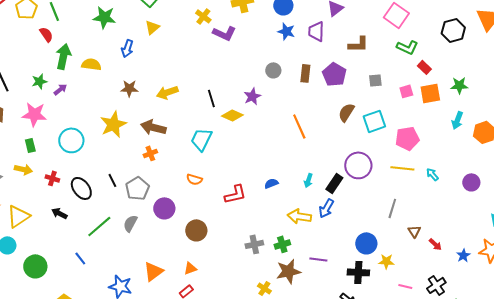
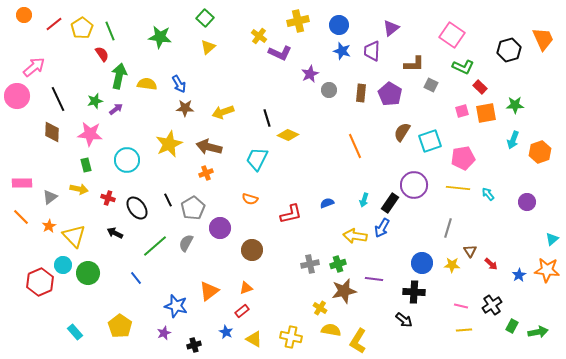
blue arrow: (127, 48) -> (179, 84), moved, turned -48
gray square: (375, 80) -> (431, 85), moved, turned 32
purple star: (252, 96) -> (310, 74), moved
yellow triangle: (18, 216) -> (74, 236), turned -40
yellow star: (386, 261) -> (452, 265), moved
green circle: (35, 266) -> (88, 273), moved

